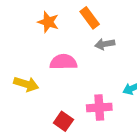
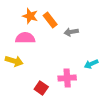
orange rectangle: (90, 18) -> (50, 20), moved
pink semicircle: (63, 62) -> (25, 38), moved

